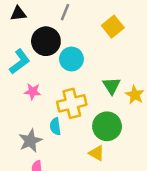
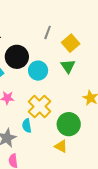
gray line: (65, 12) -> (48, 32), moved
green triangle: (112, 86) -> (68, 66), moved
yellow cross: (72, 103) -> (39, 107), turned -30

